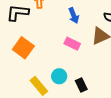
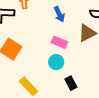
cyan circle: (59, 76) -> (56, 62), moved

